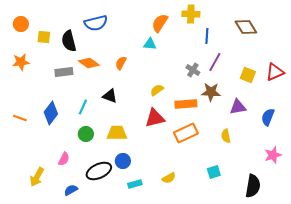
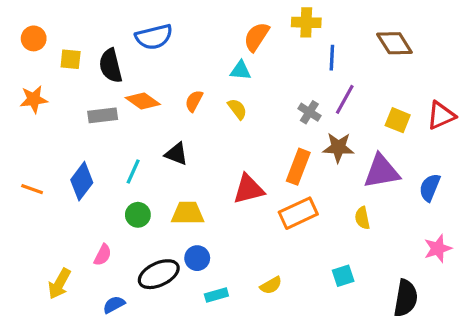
yellow semicircle: (157, 90) -> (237, 109), moved, turned 88
orange rectangle: (186, 104) -> (298, 167), turned -65
purple triangle: (238, 107) -> (382, 172), size x1.4

